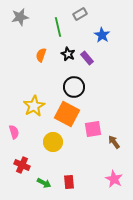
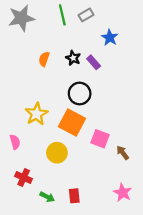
gray star: (20, 17) -> (21, 18), size x1.4
green line: (58, 27) -> (62, 15), moved
pink square: (93, 129) -> (100, 139), turned 30

